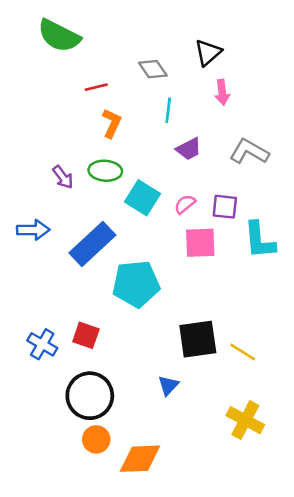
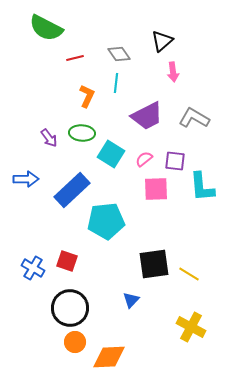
red line: (96, 87) -> (75, 58), moved
cyan line: (168, 110) -> (116, 83), moved
purple trapezoid: (189, 149) -> (147, 116), size x1.6

